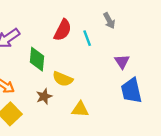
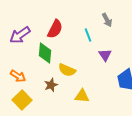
red semicircle: (63, 30) -> (55, 29), moved
purple triangle: (122, 61) -> (105, 55), moved

